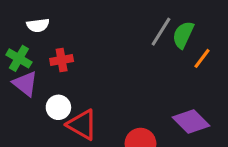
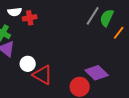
red cross: (62, 60) -> (30, 18), moved
purple diamond: (191, 122) -> (97, 73), moved

